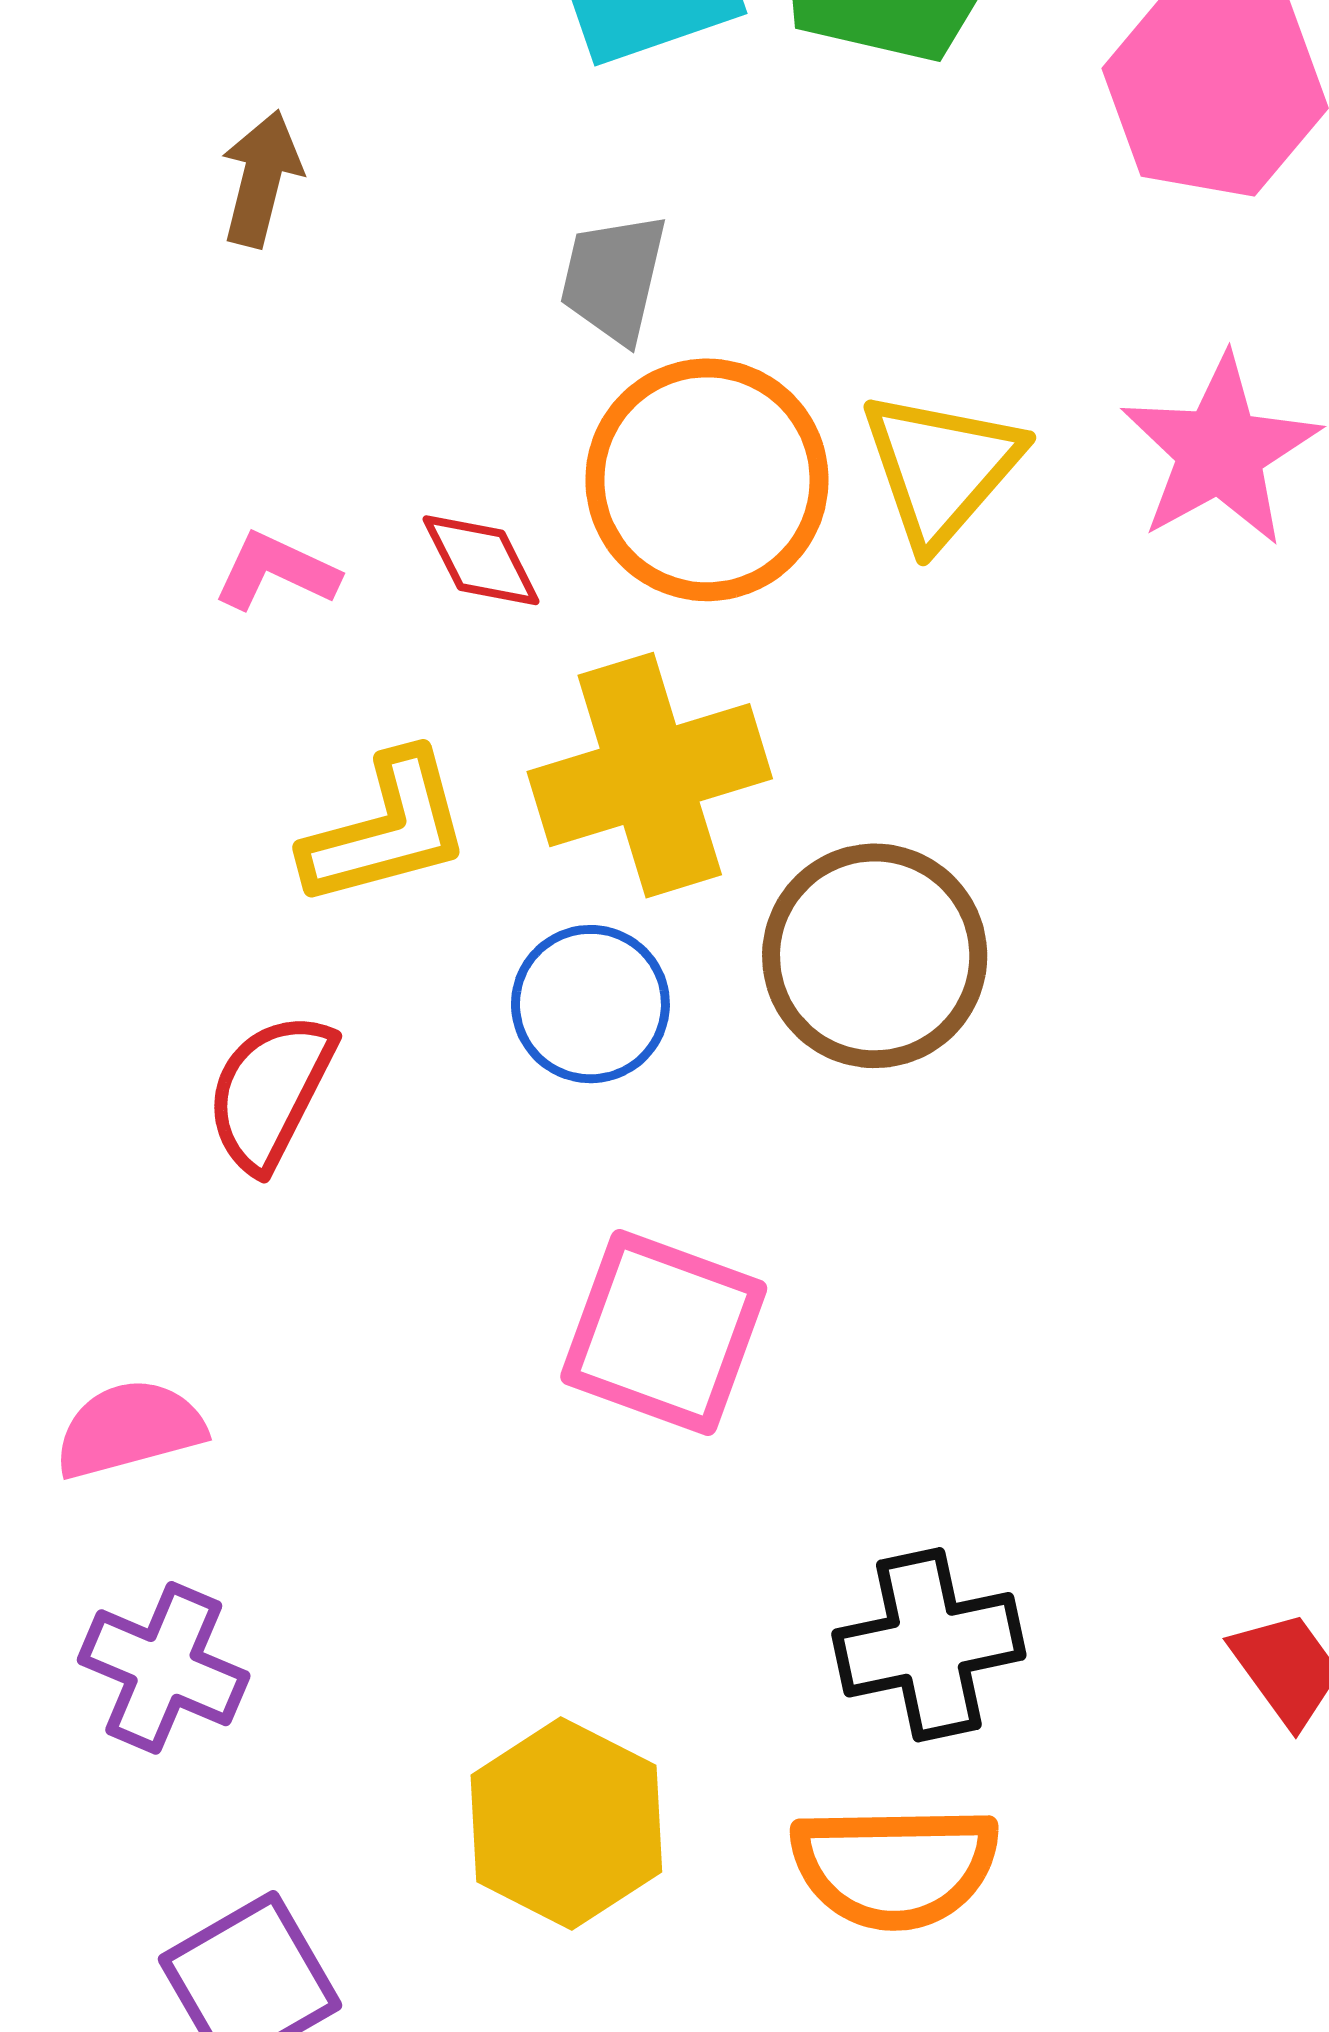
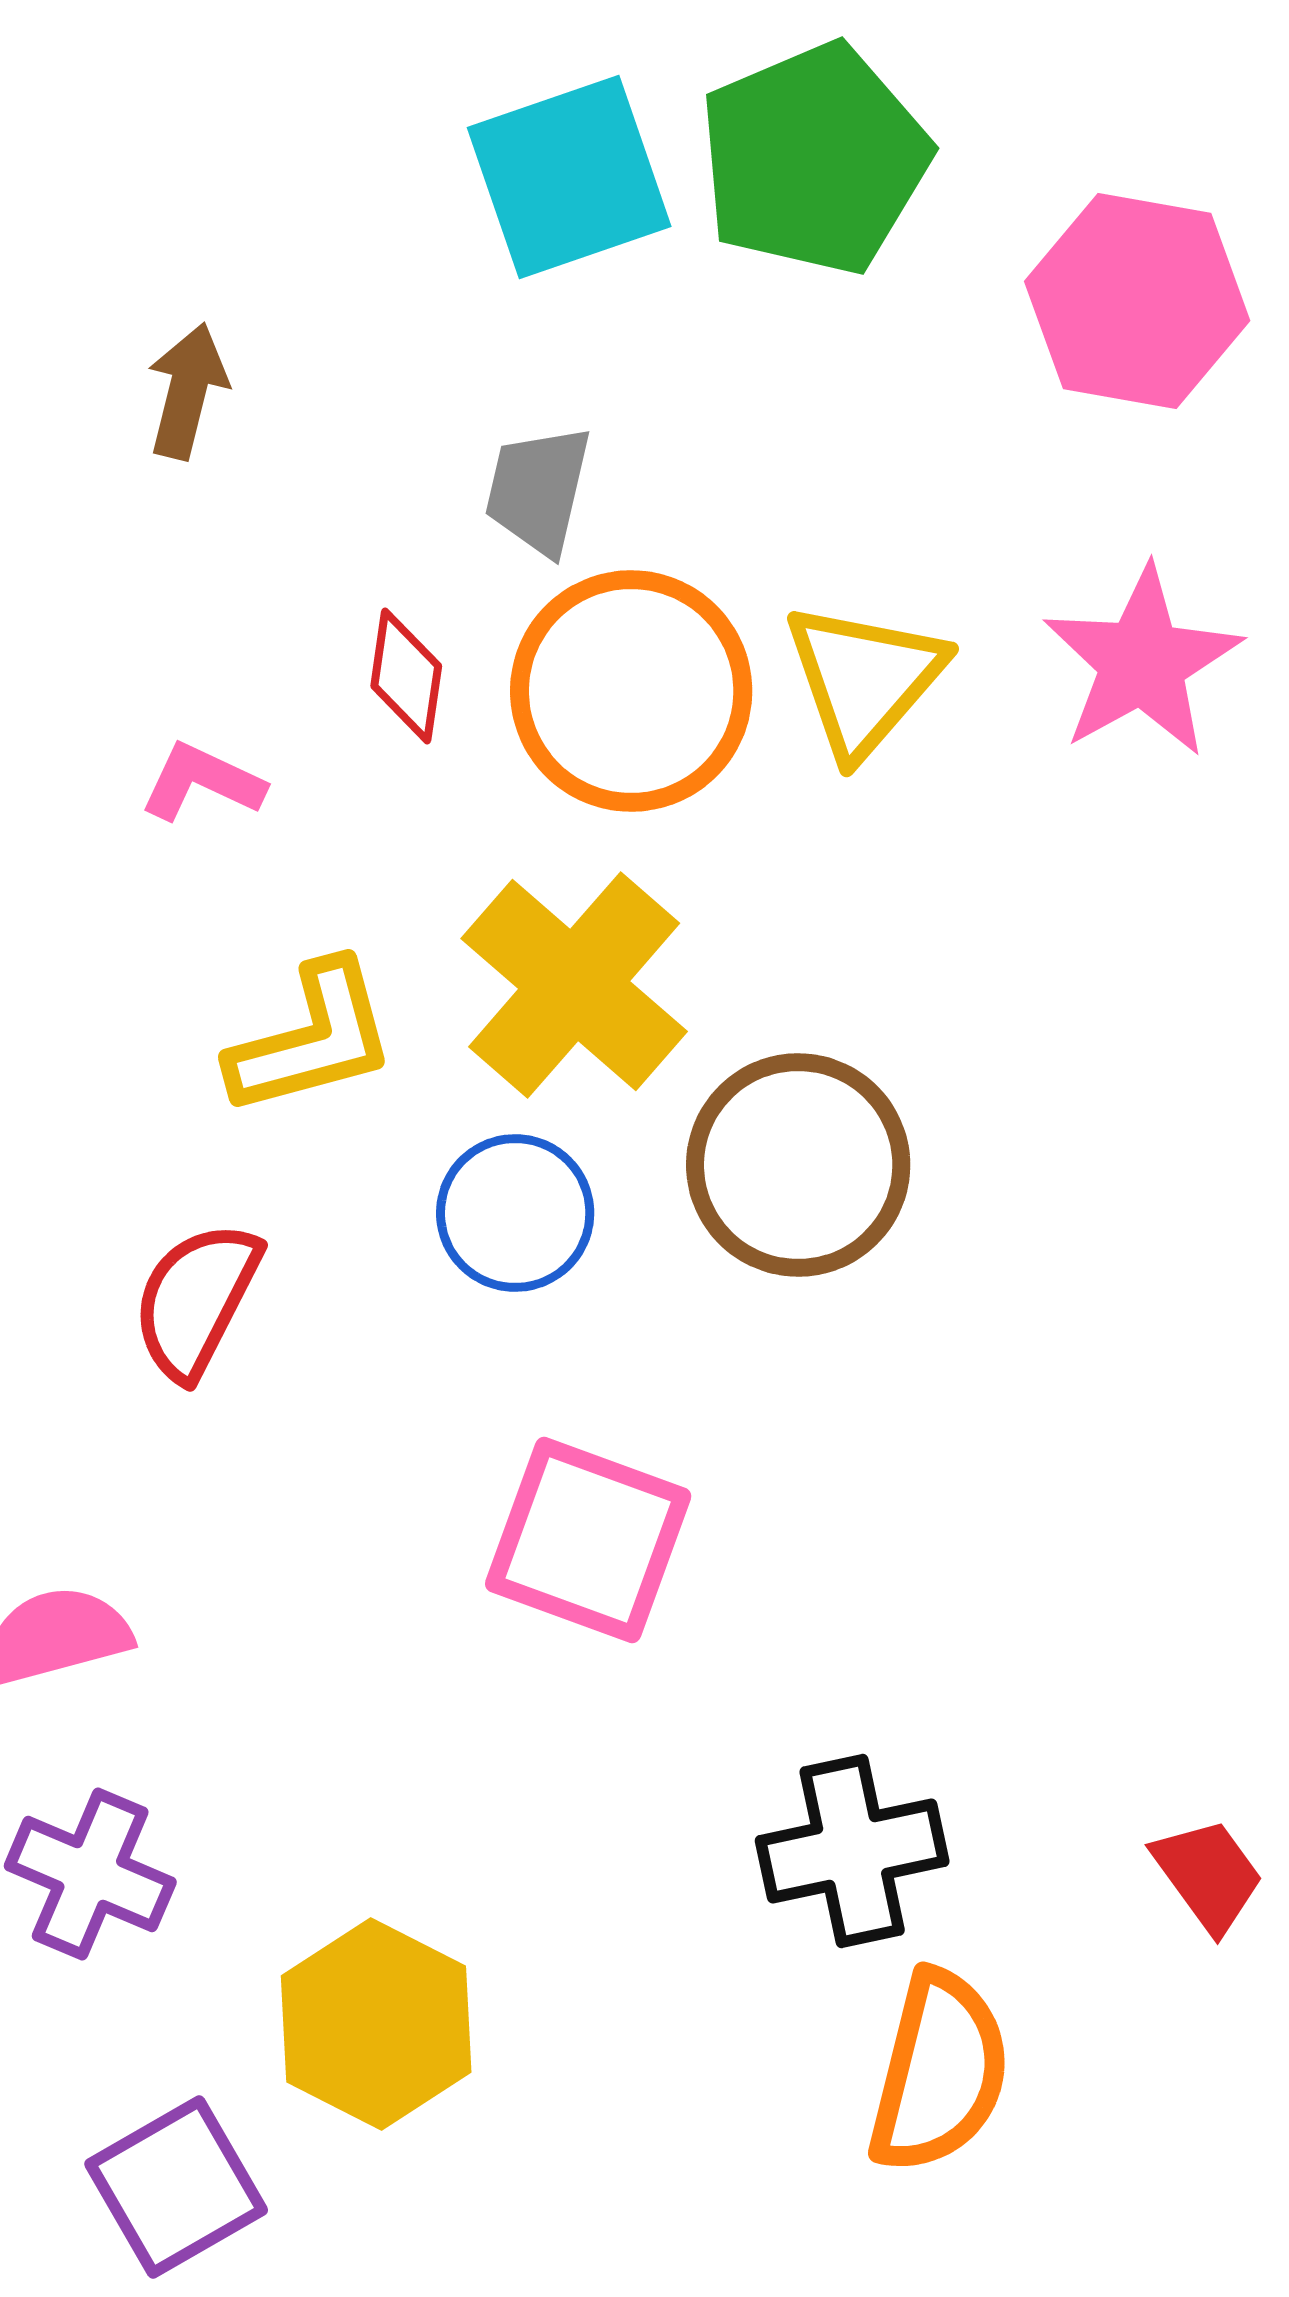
red diamond: (481, 560) -> (406, 676), moved, turned 35
yellow cross: (650, 775) -> (574, 985), turned -32
yellow hexagon: (566, 1823) -> (376, 2024), moved
orange semicircle: (895, 1867) -> (939, 2072), moved, turned -75

